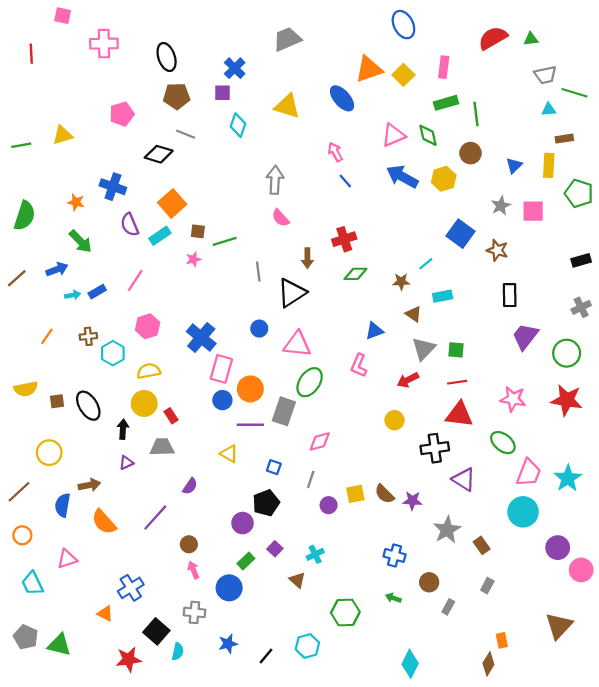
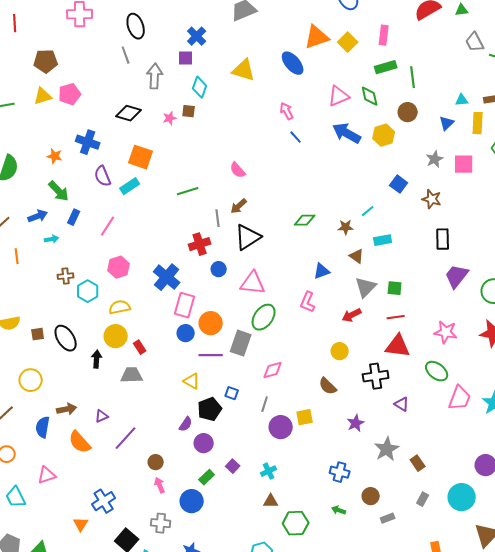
gray trapezoid: (545, 75) -> (475, 42), turned 75
brown pentagon: (177, 96) -> (46, 61), moved
cyan triangle: (549, 110) -> (462, 100), moved
pink pentagon: (122, 114) -> (70, 94), moved
gray line: (186, 134) -> (126, 55), moved, turned 48
gray arrow: (275, 180) -> (155, 76), moved
orange square: (172, 203) -> (141, 157), turned -30
brown square: (198, 231) -> (189, 111), moved
blue square: (460, 234) -> (399, 184), size x0.7
red cross: (344, 239) -> (200, 244), moved
brown arrow: (307, 258) -> (239, 206), moved, turned 48
pink star: (193, 259) -> (170, 118), moved
blue rectangle: (97, 292) -> (74, 217), moved, turned -35
orange line: (47, 336) -> (17, 256), moved, turned -42
purple triangle: (126, 463) -> (102, 416), moved
purple triangle: (464, 479) -> (402, 404), size x0.7
purple semicircle: (190, 486) -> (186, 424), moved
brown semicircle: (384, 494) -> (328, 386), moved
purple star: (412, 501) -> (356, 423), turned -30
black pentagon: (266, 503) -> (210, 409), moved
purple circle: (329, 505) -> (281, 427), size x1.5
cyan circle: (523, 512) -> (462, 497), moved
brown triangle: (297, 580) -> (271, 501), moved, turned -42
gray rectangle: (448, 607) -> (388, 518), turned 40
orange triangle: (105, 614) -> (81, 524), turned 35

